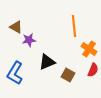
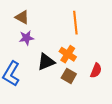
brown triangle: (16, 27) -> (22, 17), moved
orange cross: (89, 49) -> (68, 54), moved

